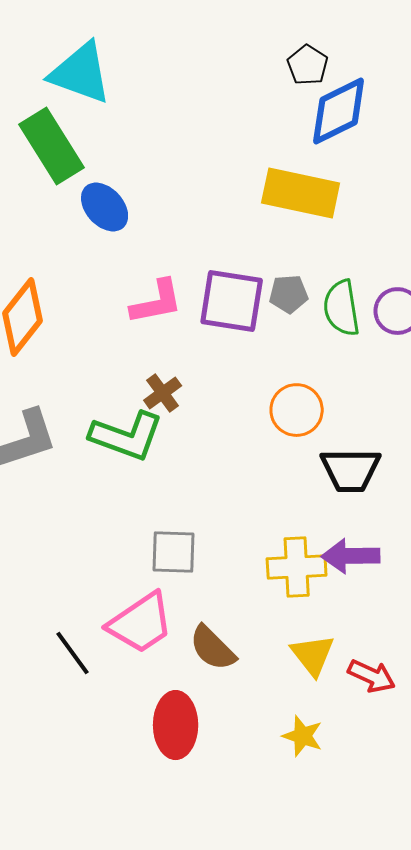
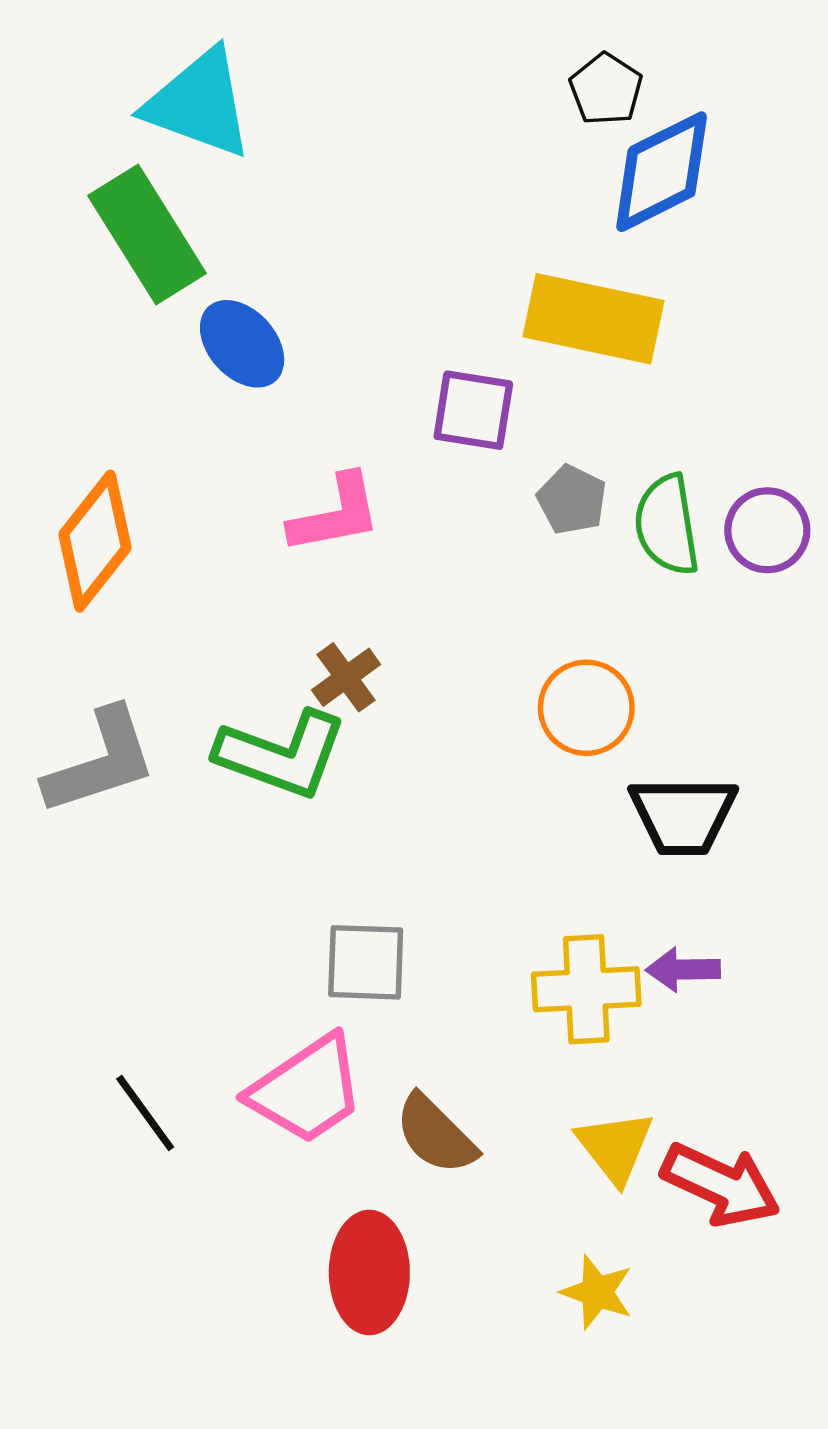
gray pentagon: (289, 294) -> (572, 500), turned 30
purple square: (232, 301) -> (473, 410), moved, size x0.7
purple arrow: (351, 556) -> (683, 969), size x0.7
black line: (73, 653) -> (145, 1113), moved
red arrow: (372, 676) -> (721, 1185), size x1.4

